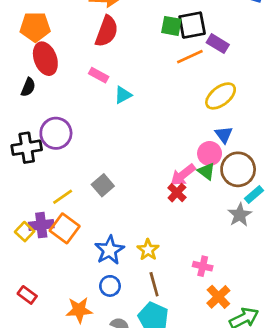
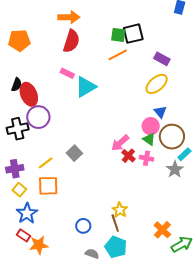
purple rectangle: (218, 44) -> (162, 59), moved
orange line: (190, 57) -> (118, 55), moved
red ellipse: (45, 59) -> (29, 94), moved
cyan triangle: (123, 95) -> (86, 87), size x1.6
pink arrow: (183, 175) -> (120, 143), moved
purple cross: (41, 225) -> (15, 169), moved
orange square: (65, 228) -> (48, 186), turned -35
blue star: (109, 250) -> (27, 213), moved
yellow star: (148, 250) -> (120, 210), moved
pink cross: (203, 266) -> (147, 158), moved
orange star: (79, 310) -> (39, 245), moved

